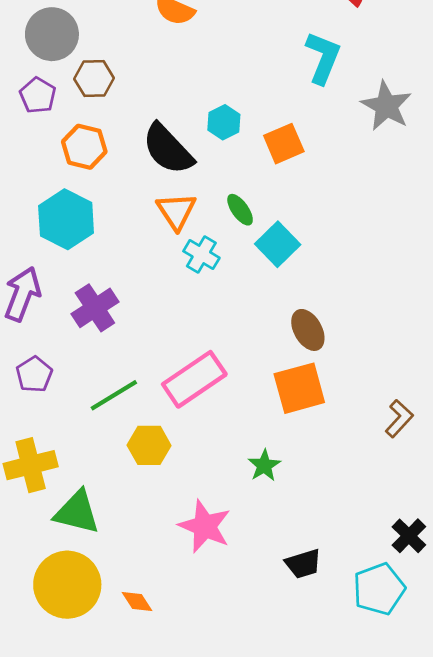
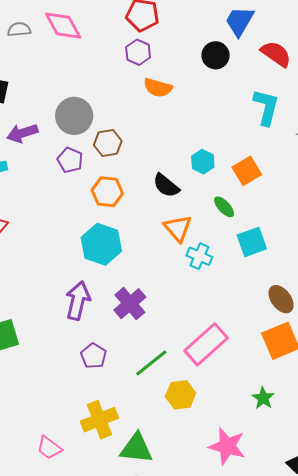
black semicircle: (168, 149) -> (166, 186), size x0.7
green ellipse: (240, 210) -> (224, 207), moved
cyan square: (278, 244) -> (252, 242), turned 32

